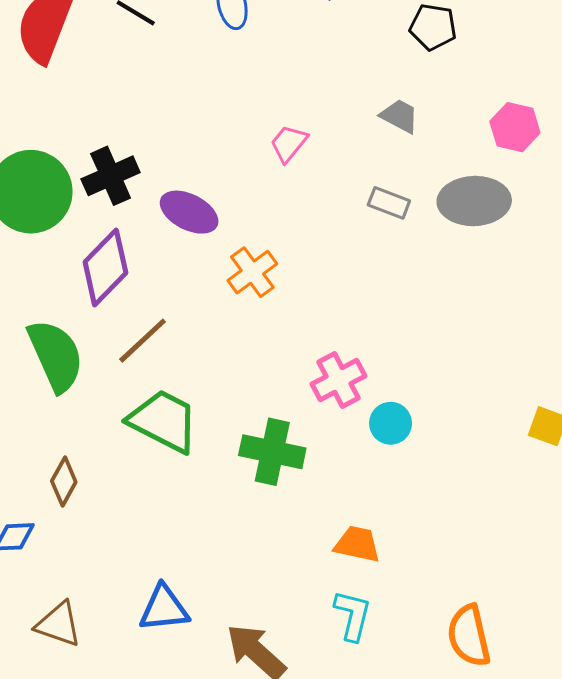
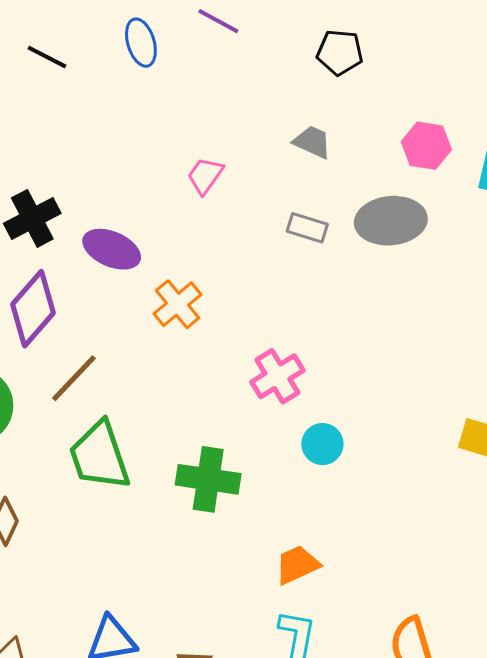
pink cross: (338, 380) -> (277, 376), moved
green trapezoid: (163, 421) -> (99, 456), turned -132
orange trapezoid: (357, 544) -> (297, 565), turned -33

